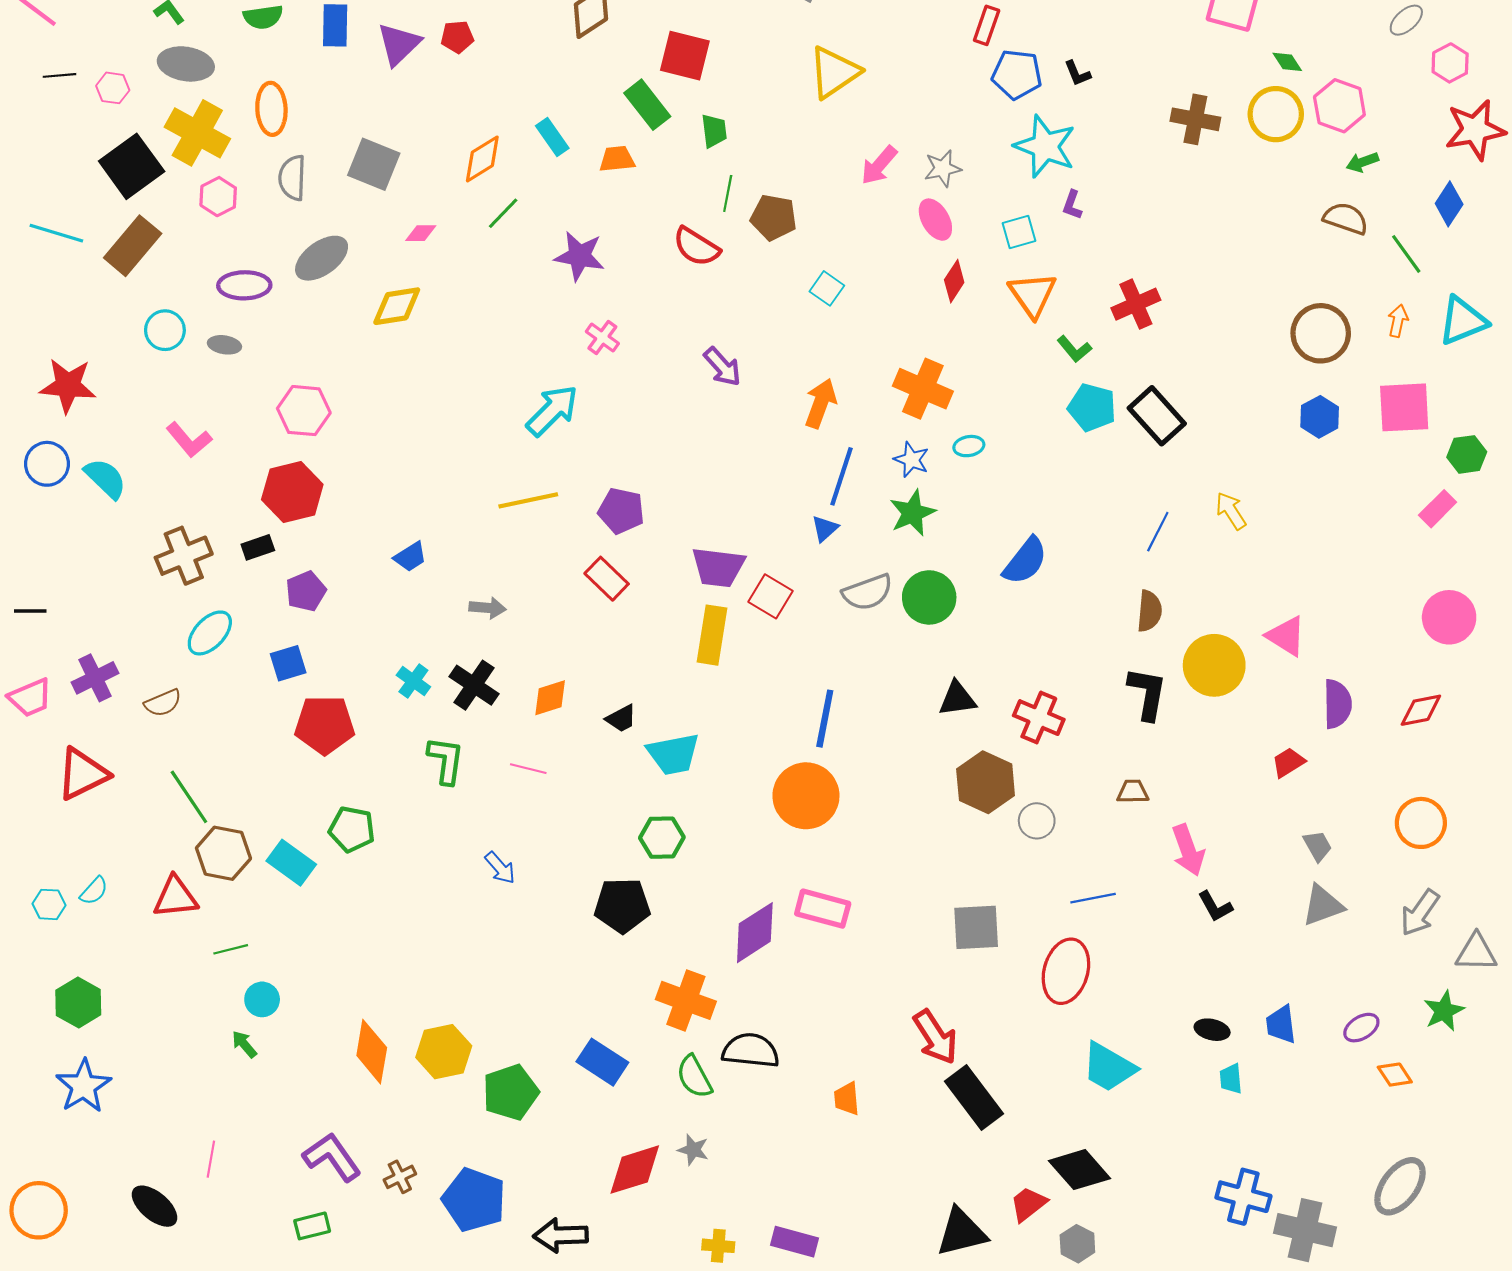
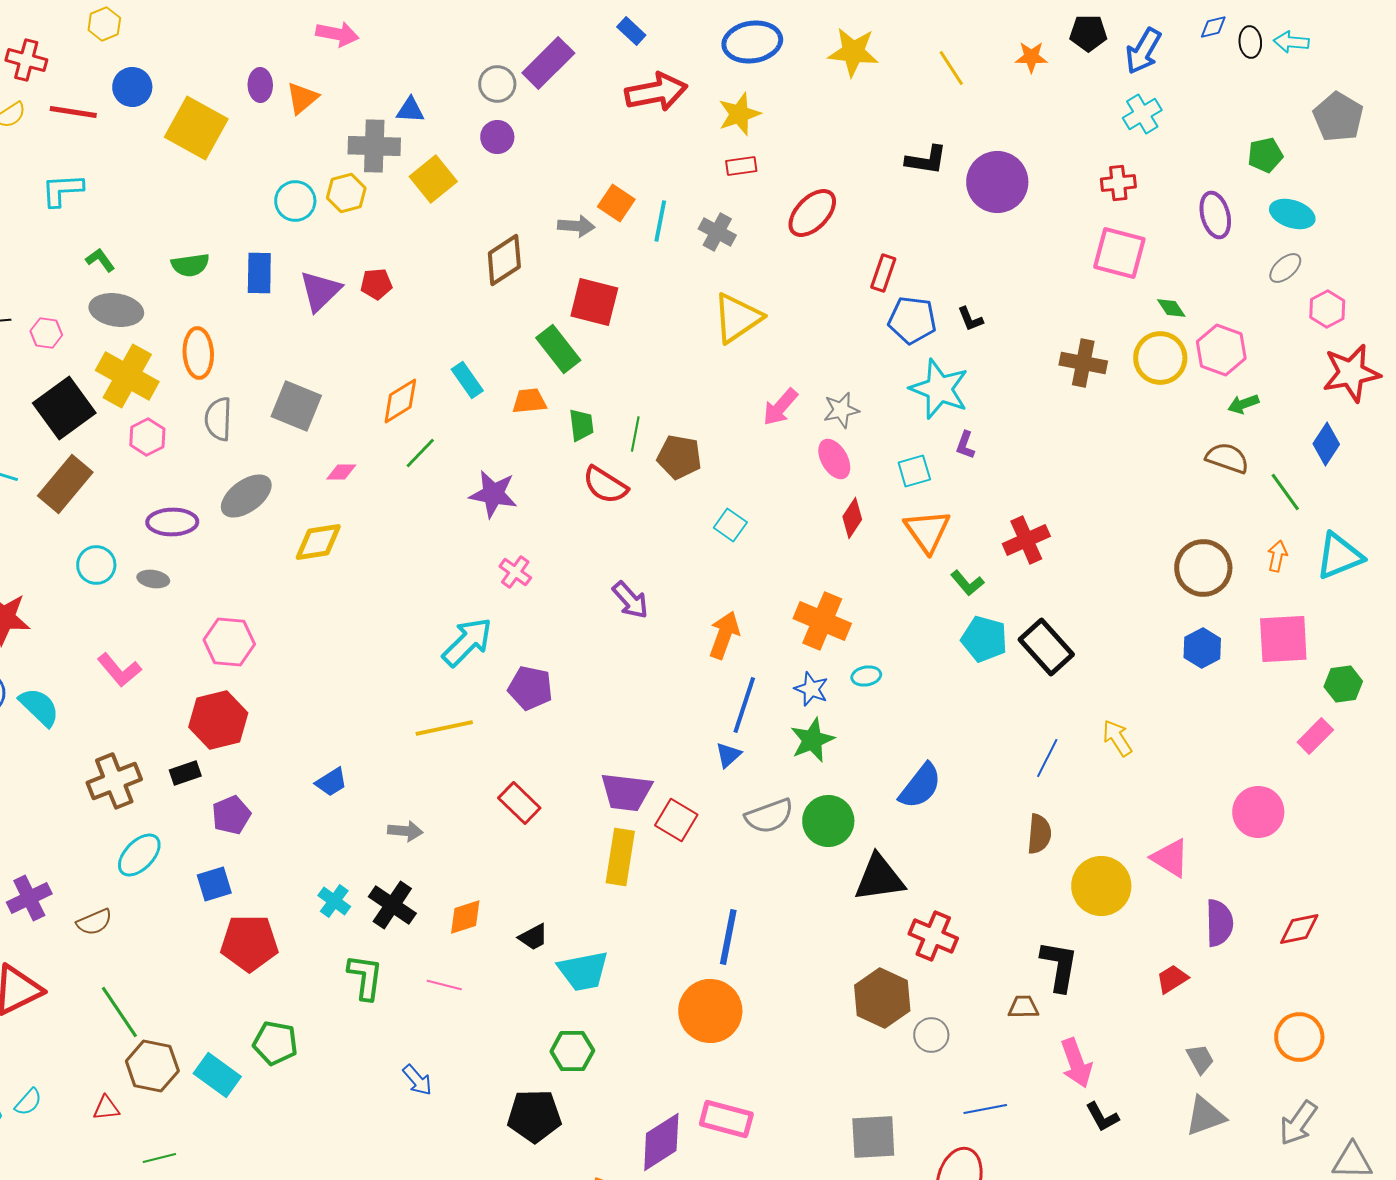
green trapezoid: (714, 131) -> (581, 425), moved
purple pentagon: (621, 511) -> (530, 688), moved
pink circle: (1449, 617) -> (1258, 812), moved
black L-shape: (1147, 694) -> (1059, 966), moved
black triangle: (957, 699) -> (879, 878), moved, size x1.4
red triangle: (175, 897) -> (106, 1108), size x0.6

